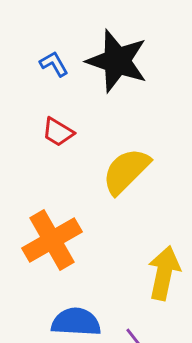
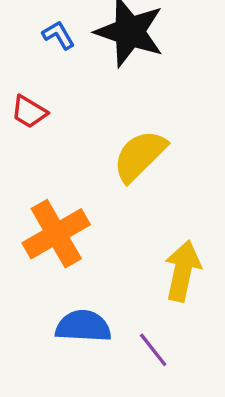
red trapezoid: (58, 132) -> (29, 112), moved

